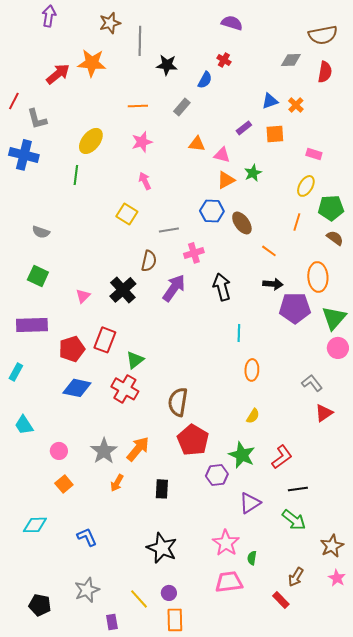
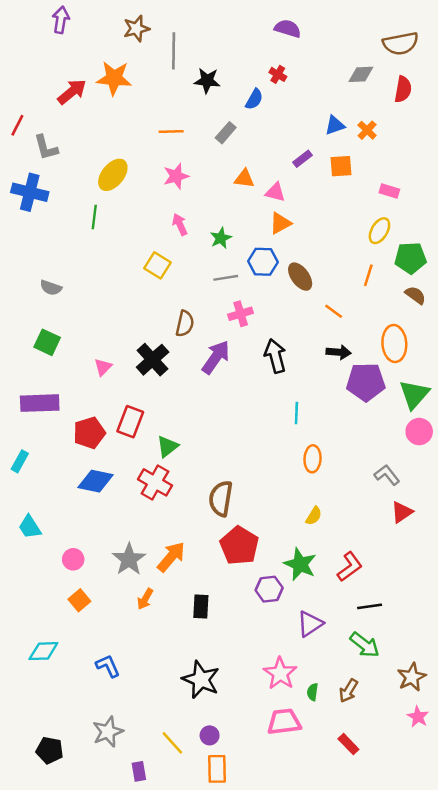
green star: (253, 173) -> (221, 238), moved
gray line: (169, 230) -> (226, 278), moved
brown arrow: (296, 577) -> (348, 691), moved

